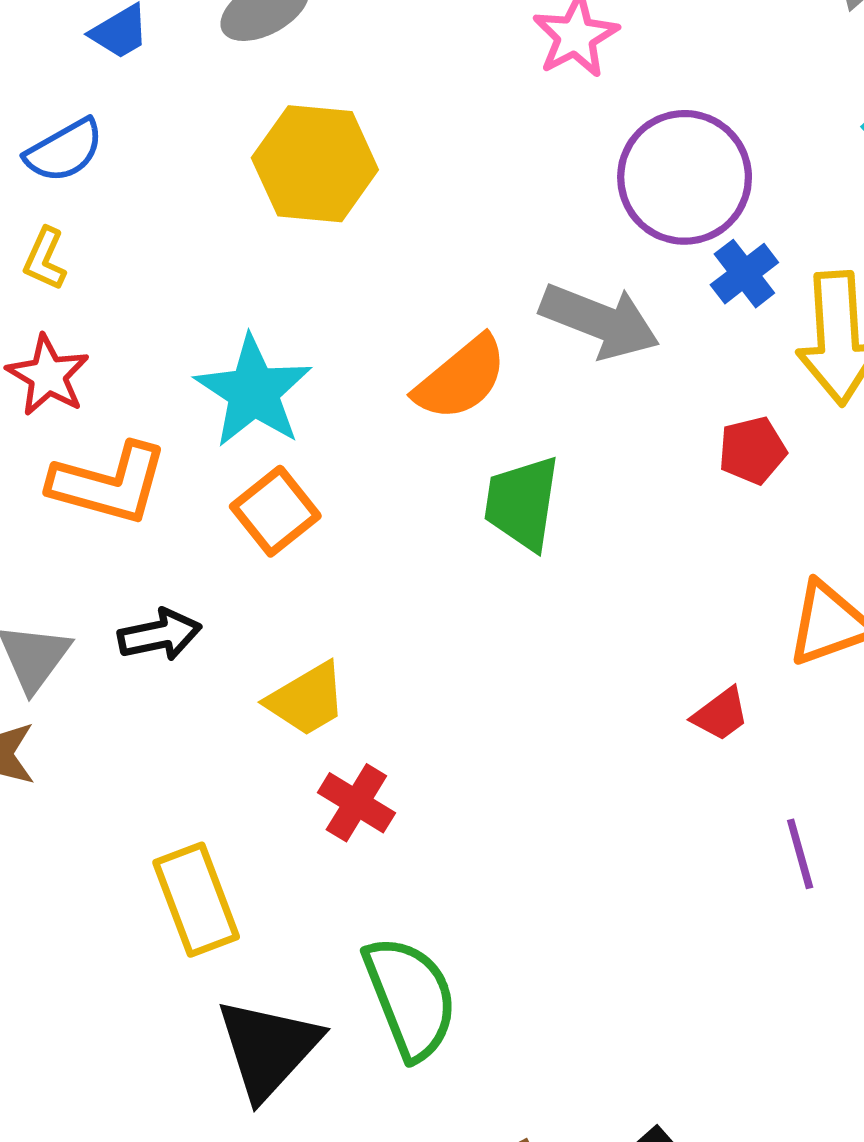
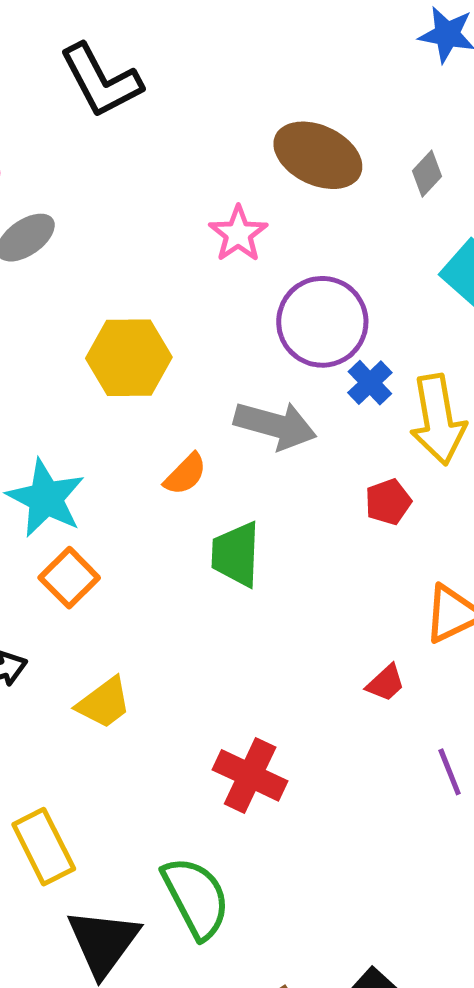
yellow hexagon: (315, 164) -> (129, 358), moved
orange semicircle: (461, 378) -> (185, 474), size x0.7
red cross: (356, 803) -> (250, 775), moved, size x1.4

